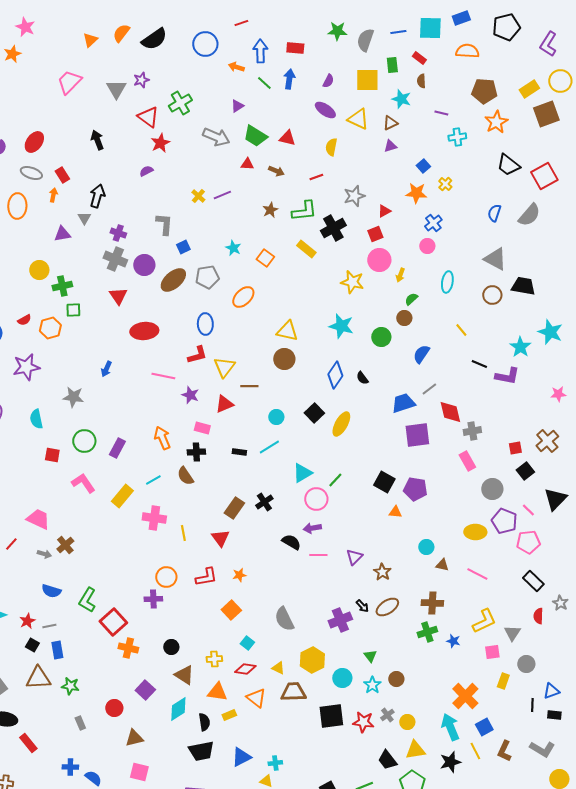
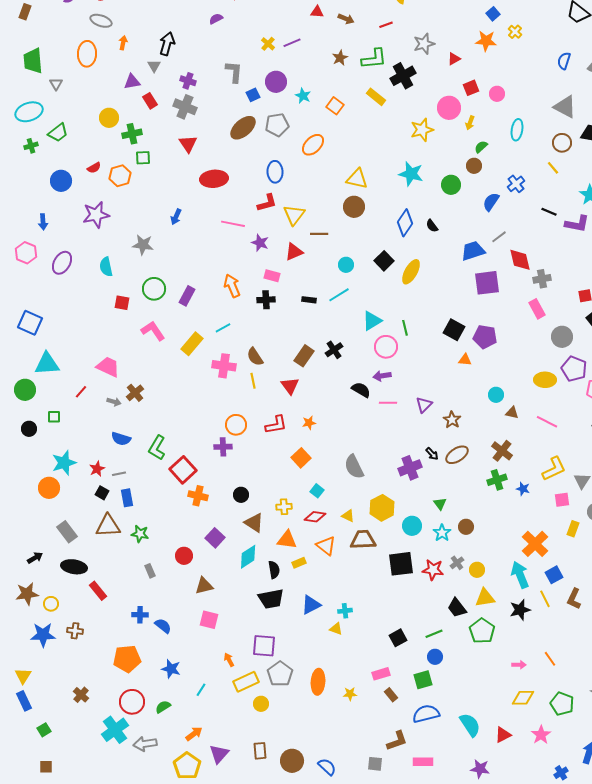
red rectangle: (62, 175) -> (150, 101), moved
blue cross: (433, 223) -> (516, 184), moved
red square: (375, 234) -> (471, 88), moved
purple circle: (144, 265) -> (276, 82), moved
yellow star: (352, 282) -> (422, 130), turned -30
yellow line: (461, 330) -> (553, 168), moved
brown semicircle: (185, 476) -> (255, 357), moved
green line: (335, 480) -> (405, 328), turned -56
brown cross: (432, 603) -> (502, 451), turned 35

